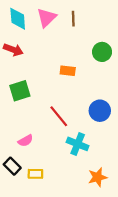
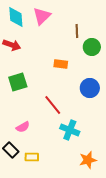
brown line: (73, 19) -> (77, 31), moved
blue circle: (100, 111) -> (90, 88), moved

